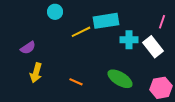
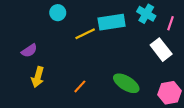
cyan cross: (129, 40) -> (146, 14), moved, turned 30
orange line: (76, 82) -> (80, 86), turned -72

